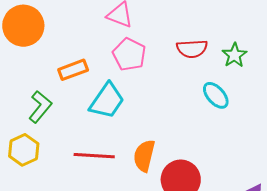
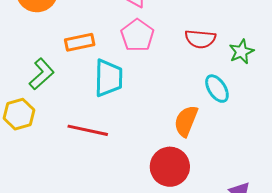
cyan trapezoid: (107, 101) -> (109, 78), turned -42
orange semicircle: (144, 156) -> (186, 121), moved

